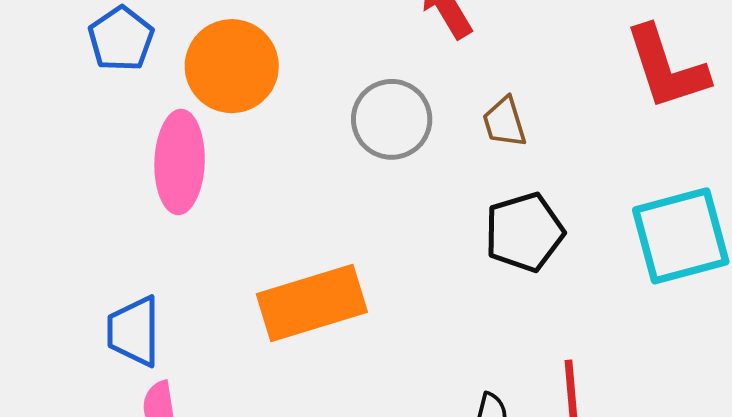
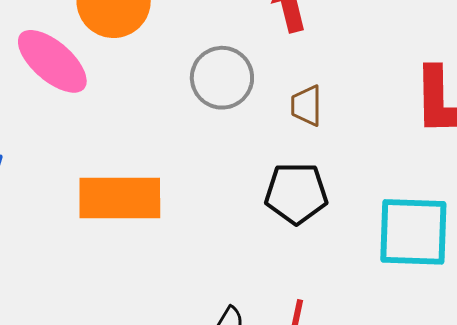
pink ellipse: (180, 162) -> (52, 61), turned -68

